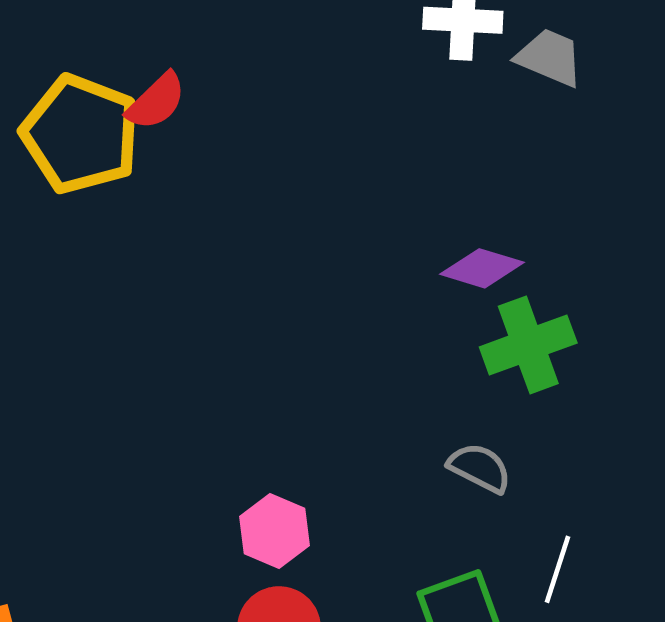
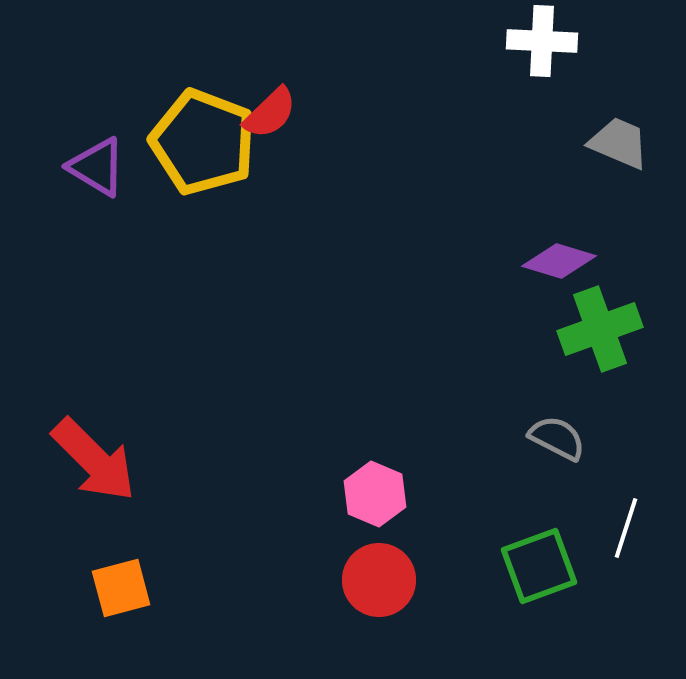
gray trapezoid: (550, 57) -> (619, 143), moved

